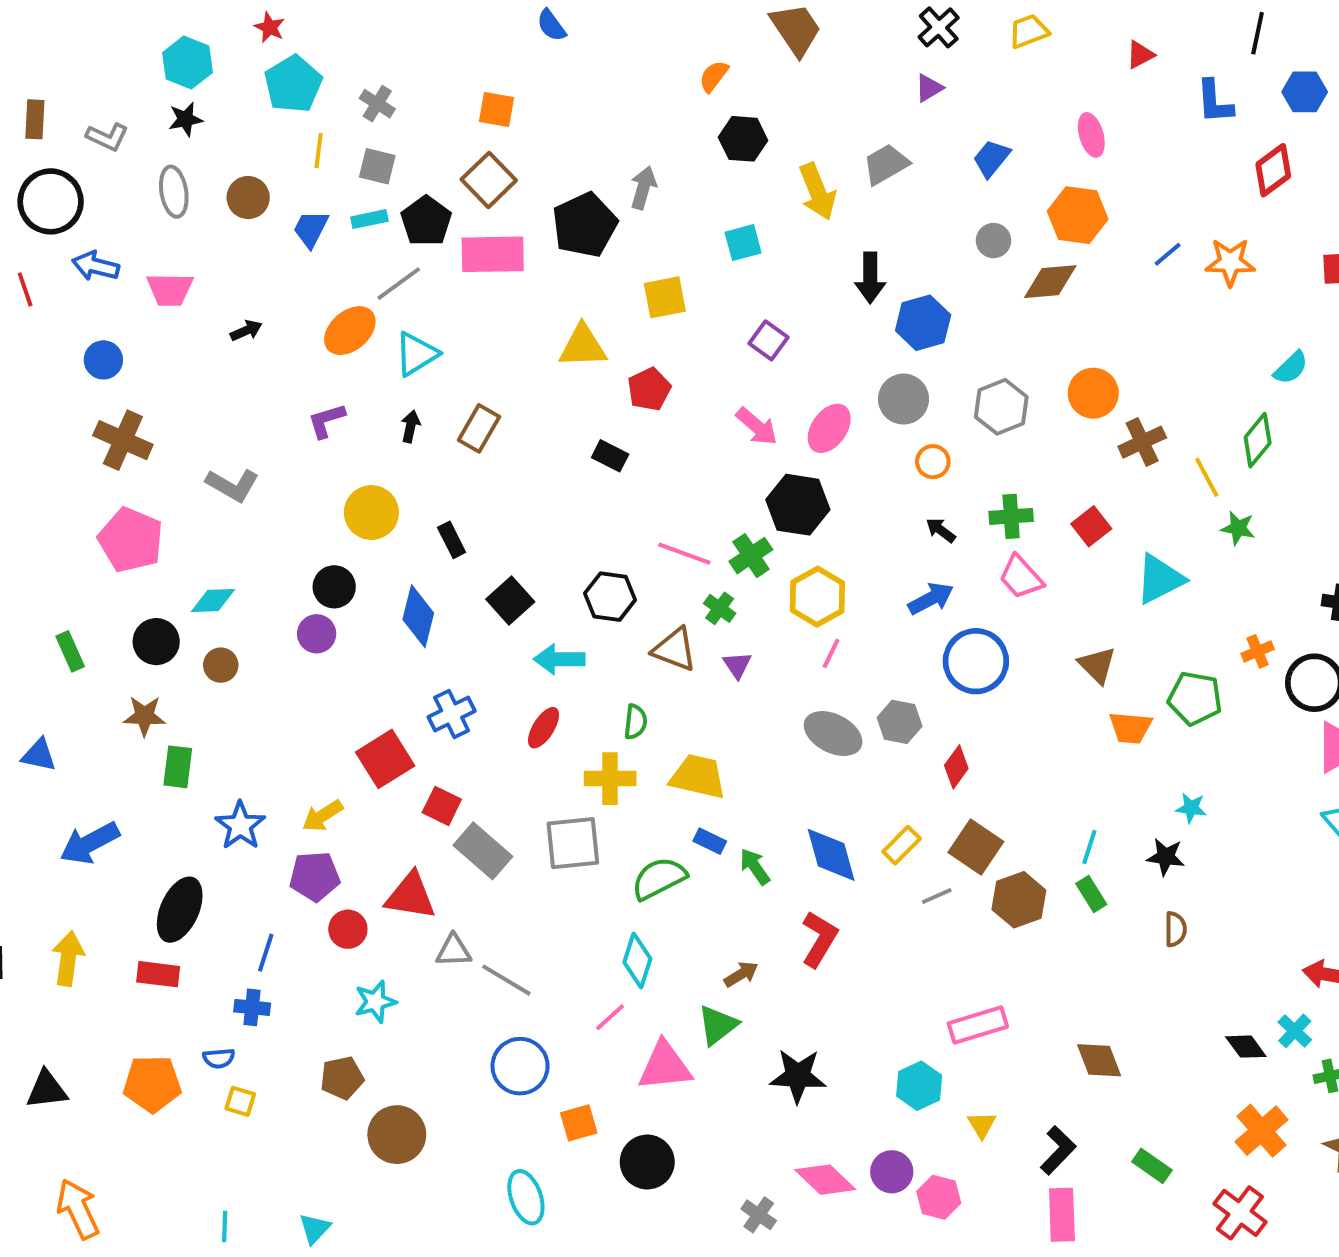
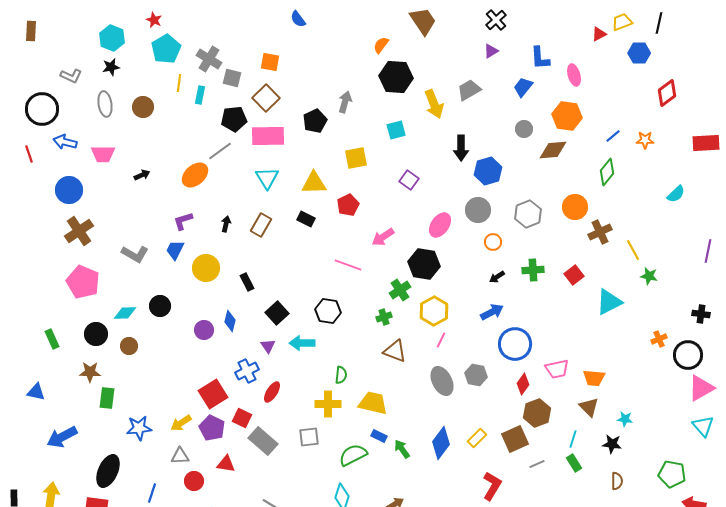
yellow trapezoid: (1029, 31) -> (622, 22), moved
blue hexagon: (1305, 92) -> (639, 53), moved
blue L-shape: (1215, 102) -> (540, 58), moved
gray cross: (377, 104) -> (209, 59), size x1.4
brown rectangle: (35, 119) -> (31, 31), moved
black hexagon: (743, 139) -> (396, 77), size x1.4
gray square: (377, 166) -> (232, 78), moved
cyan rectangle: (369, 219) -> (200, 95), moved, turned -66
black pentagon: (426, 221) -> (234, 119), turned 30
black pentagon: (585, 225) -> (315, 121), size x0.7
blue trapezoid: (311, 229) -> (175, 250), moved
orange star: (1230, 262) -> (645, 140), size x0.7
cyan triangle: (416, 354) -> (267, 178), moved, turned -30
blue circle: (103, 360) -> (69, 190), size x1.4
pink arrow: (757, 426) -> (383, 237), moved, turned 105
brown cross: (123, 440) -> (79, 231), turned 32
green diamond: (1258, 440) -> (607, 172), moved
black rectangle: (610, 456) -> (306, 219), moved
black arrow: (941, 530) -> (497, 277), turned -70
pink line: (684, 554) -> (348, 265), moved
pink trapezoid: (1021, 577) -> (557, 369), moved, turned -60
black circle: (334, 587) -> (160, 306), moved
green cross: (720, 608) -> (384, 317), turned 35
blue diamond: (418, 616) -> (230, 321), size x0.7
purple circle: (317, 634) -> (204, 330), moved
brown triangle: (675, 649) -> (395, 351), moved
purple triangle: (737, 665) -> (268, 346), moved
brown triangle: (1097, 665) -> (589, 407), moved
green pentagon: (1195, 698) -> (672, 474), moved
red ellipse: (544, 728) -> (272, 392), moved
gray ellipse: (833, 734) -> (442, 381), turned 36
red diamond: (956, 767) -> (523, 384), moved
blue star: (240, 825) -> (139, 428), turned 30
gray square: (573, 843) -> (309, 437), size x0.7
brown square: (976, 847) -> (515, 439), turned 32
blue diamond: (831, 855) -> (441, 443), turned 52
purple pentagon: (315, 876) -> (212, 428), moved, turned 30
red triangle: (411, 896) -> (226, 464), size x0.7
gray line: (937, 896) -> (537, 464), moved
brown hexagon: (1019, 900) -> (537, 413), moved
red L-shape: (819, 939) -> (492, 486), moved
gray triangle: (454, 951) -> (180, 456), moved

